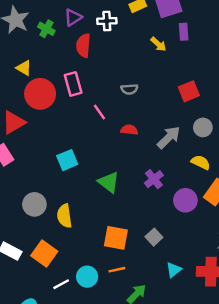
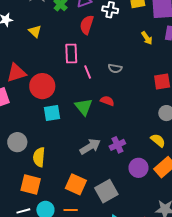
red circle: (40, 94) -> (42, 86), moved
pink line: (100, 112) -> (88, 72), moved
gray arrow: (169, 137) -> (90, 147), moved
green triangle: (109, 182) -> (84, 107), moved
gray square: (154, 237) -> (106, 191), size x1.6
orange square: (44, 253) -> (31, 184), moved, turned -35

